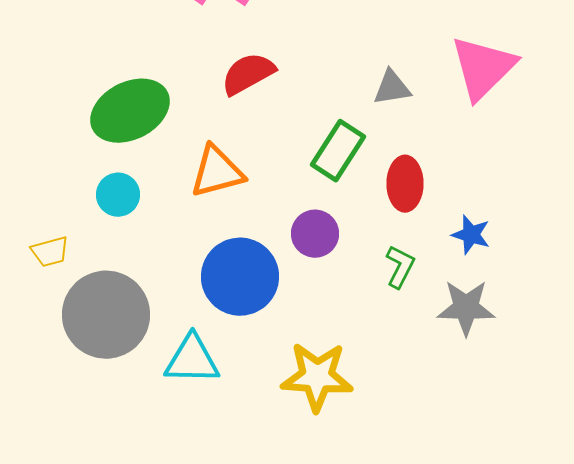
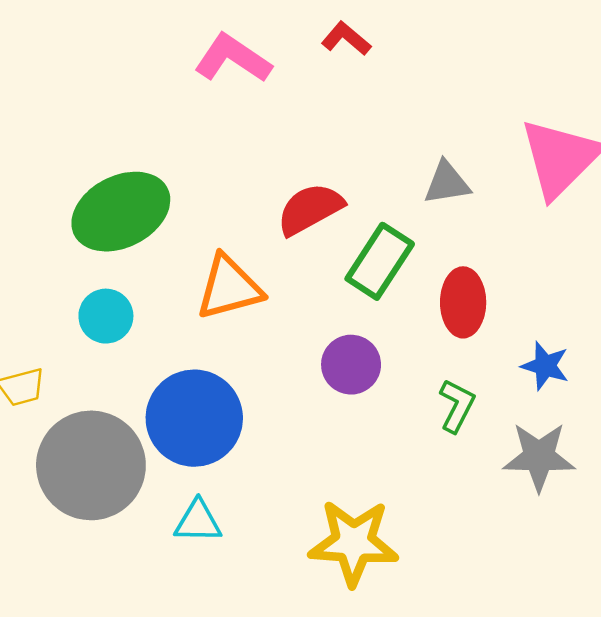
red semicircle: (248, 74) -> (310, 209), moved
blue circle: (240, 277) -> (194, 418), moved
cyan triangle: (192, 360) -> (198, 521), size x0.7

